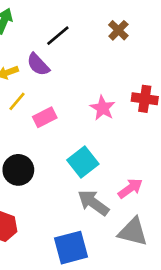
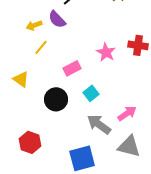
pink rectangle: (45, 117) -> (72, 68), moved
cyan square: (83, 162) -> (91, 93), size x0.7
black circle: (18, 170) -> (56, 99), moved

